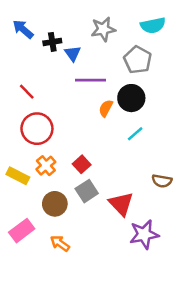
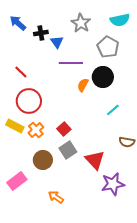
gray star: (103, 29) -> (81, 23), turned -30
cyan line: (135, 134) -> (113, 110), moved
yellow rectangle: (18, 176) -> (15, 126), moved
orange arrow: (60, 243) -> (56, 197), moved

